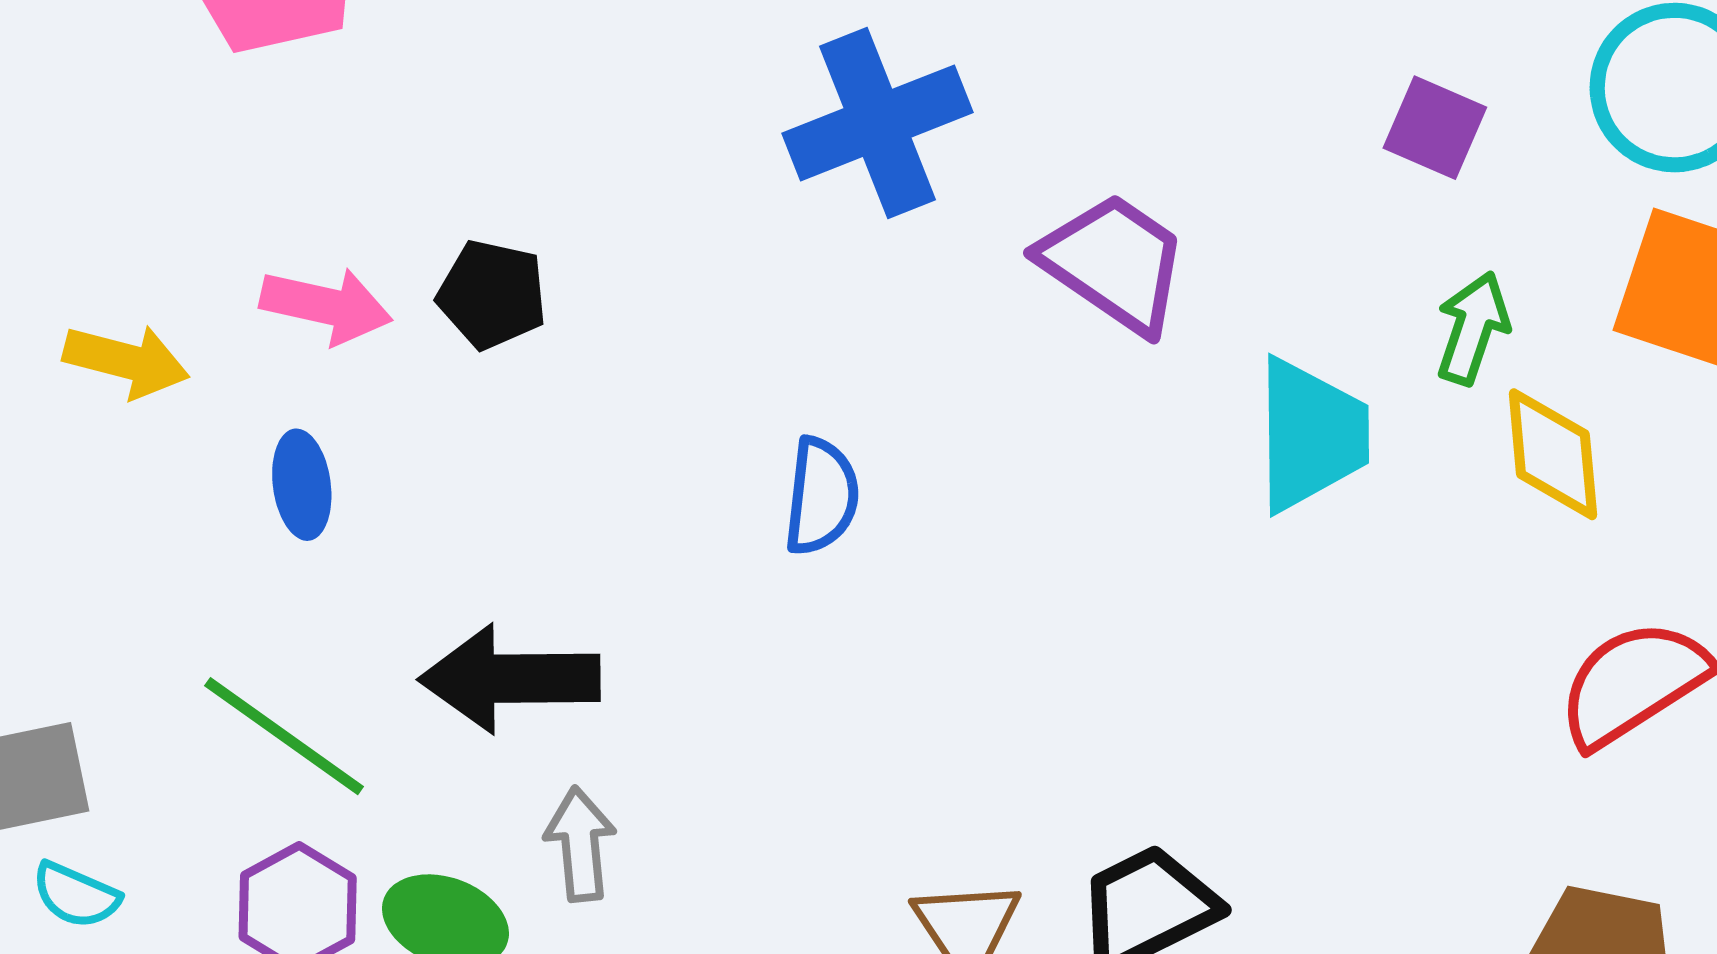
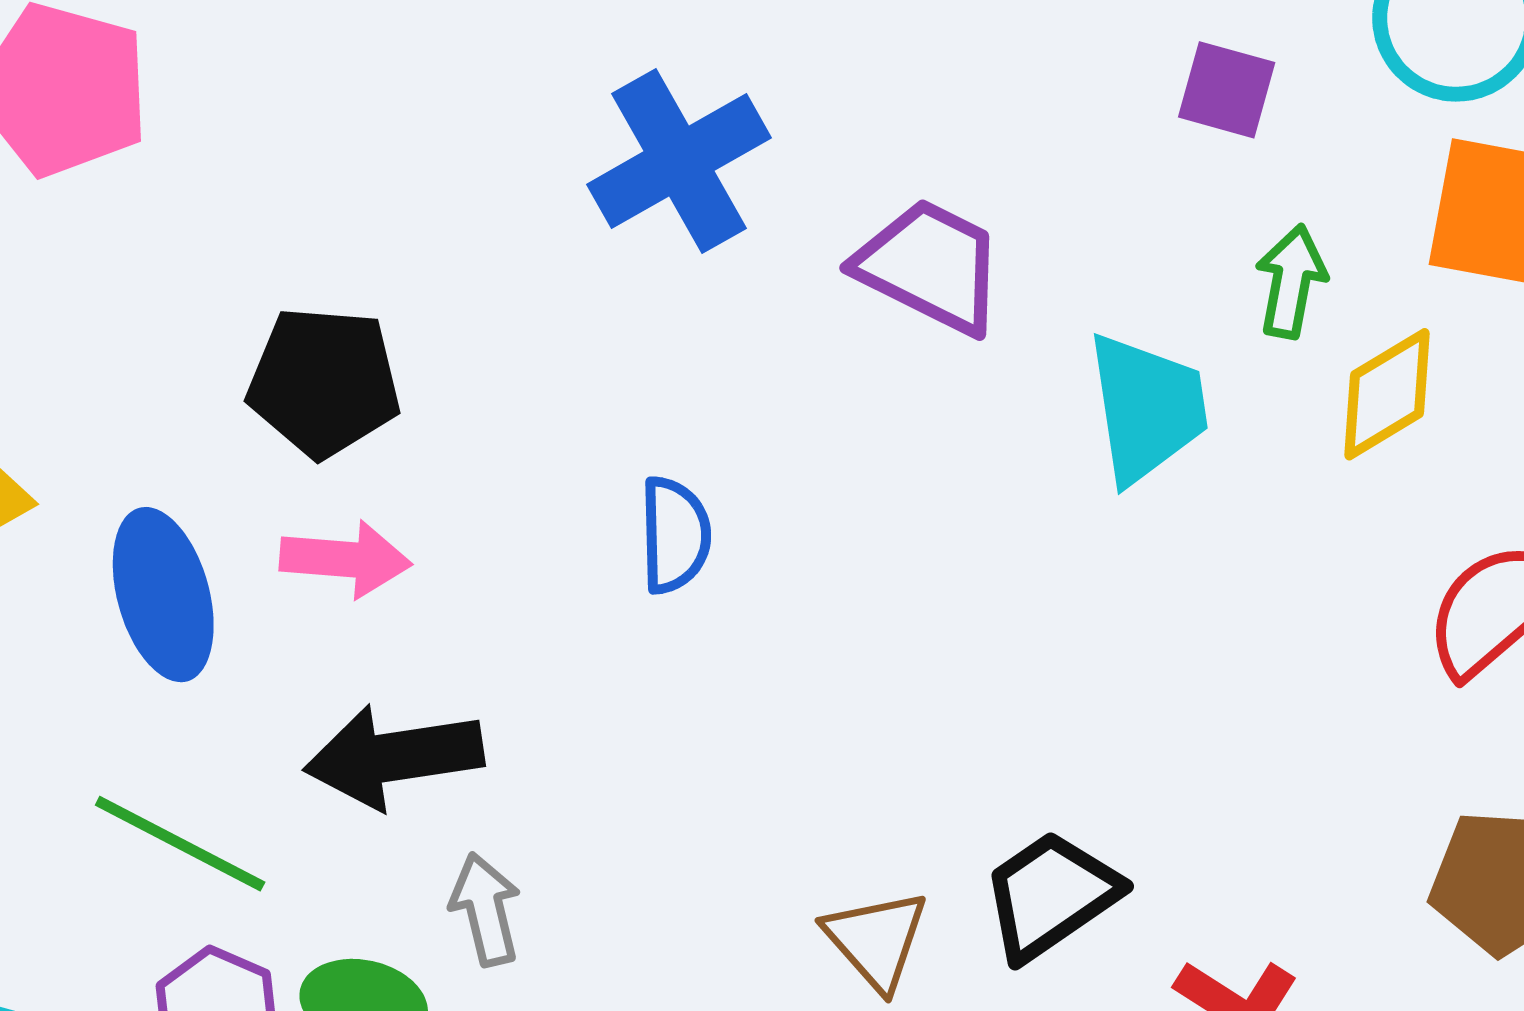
black pentagon: (492, 295) -> (324, 382), size x1.4
pink arrow: (326, 306) -> (346, 559), moved
yellow diamond: (1553, 454) -> (1387, 394), turned 72
blue ellipse: (302, 485) -> (163, 595), size x1.6

